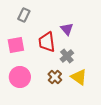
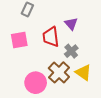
pink circle: (20, 77) -> (36, 83), moved
brown cross: (55, 77) -> (59, 72), size x1.5

